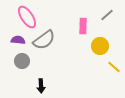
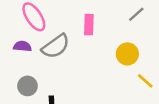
pink rectangle: (83, 26) -> (89, 25), moved
gray circle: (22, 61) -> (27, 86), moved

